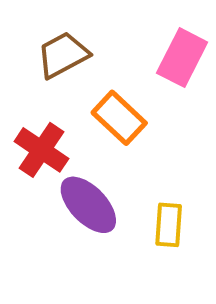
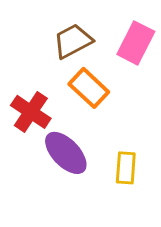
brown trapezoid: (63, 55) -> (73, 41), moved

